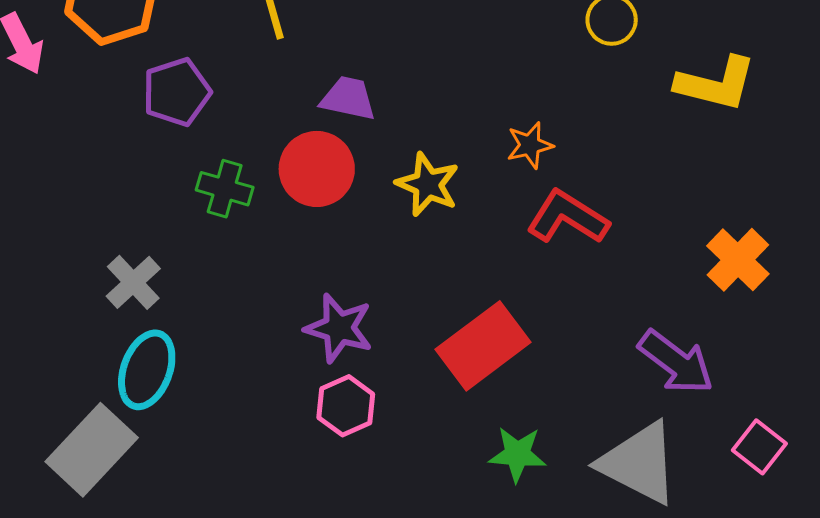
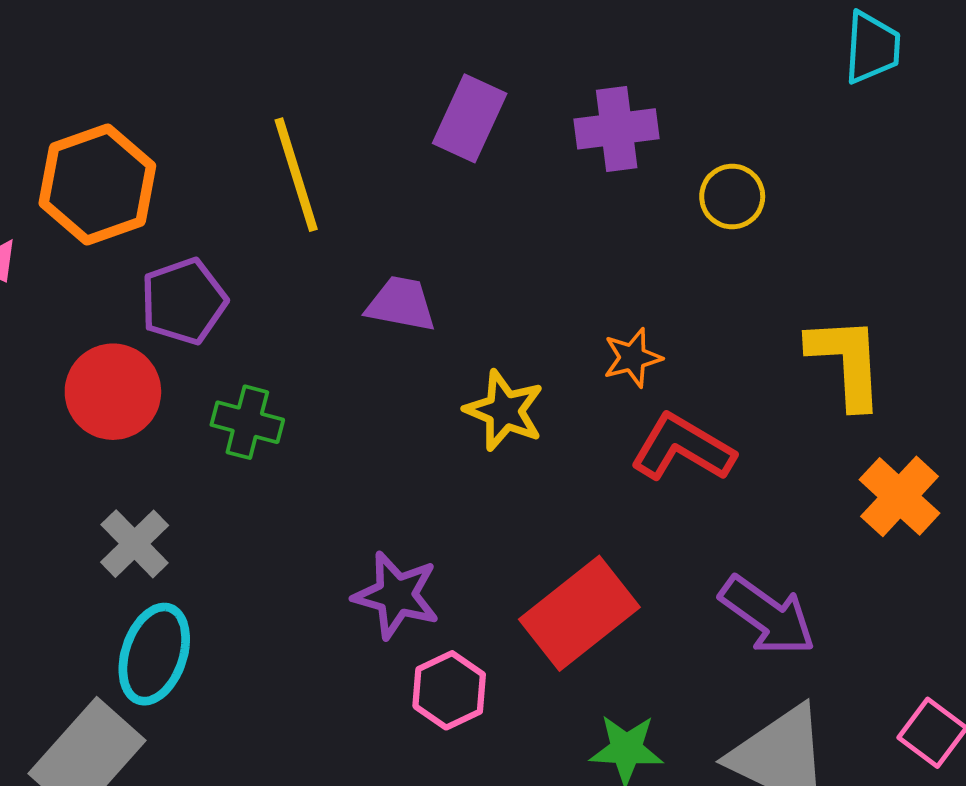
yellow L-shape: (716, 84) -> (846, 362), moved, turned -106
red circle: (317, 169) -> (113, 392), moved
purple arrow: (676, 362) -> (767, 616), moved
pink hexagon: (346, 406) -> (449, 690), moved

